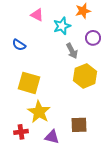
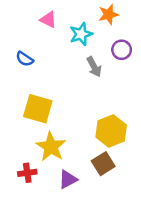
yellow hexagon: (85, 76) -> (111, 131), moved
brown square: (79, 125) -> (103, 164), turned -30
purple triangle: (52, 137) -> (68, 179), turned -42

